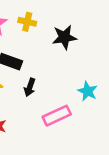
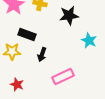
cyan star: (88, 91) -> (89, 40), moved

